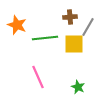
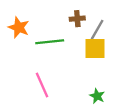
yellow square: (74, 44) -> (95, 48), moved
green star: (78, 87) -> (97, 96), moved

